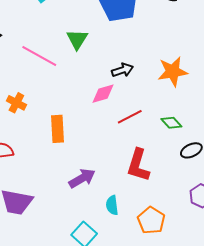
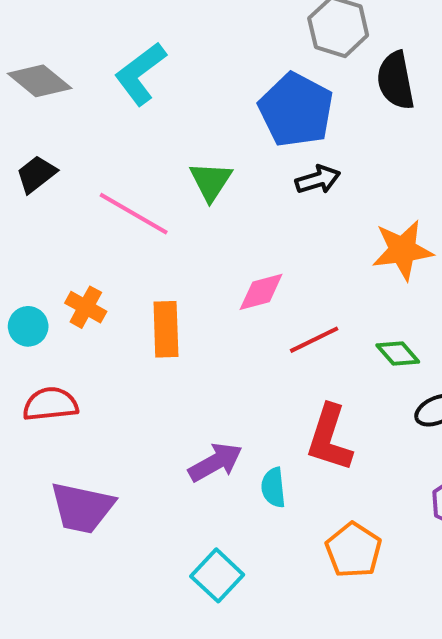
black arrow: (122, 70) -> (318, 180), moved
orange rectangle: (57, 129) -> (166, 329), moved
cyan semicircle: (112, 205) -> (273, 488), moved

